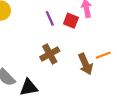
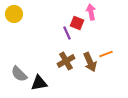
purple line: (50, 18) -> (67, 33), moved
brown cross: (50, 54) -> (66, 61), moved

